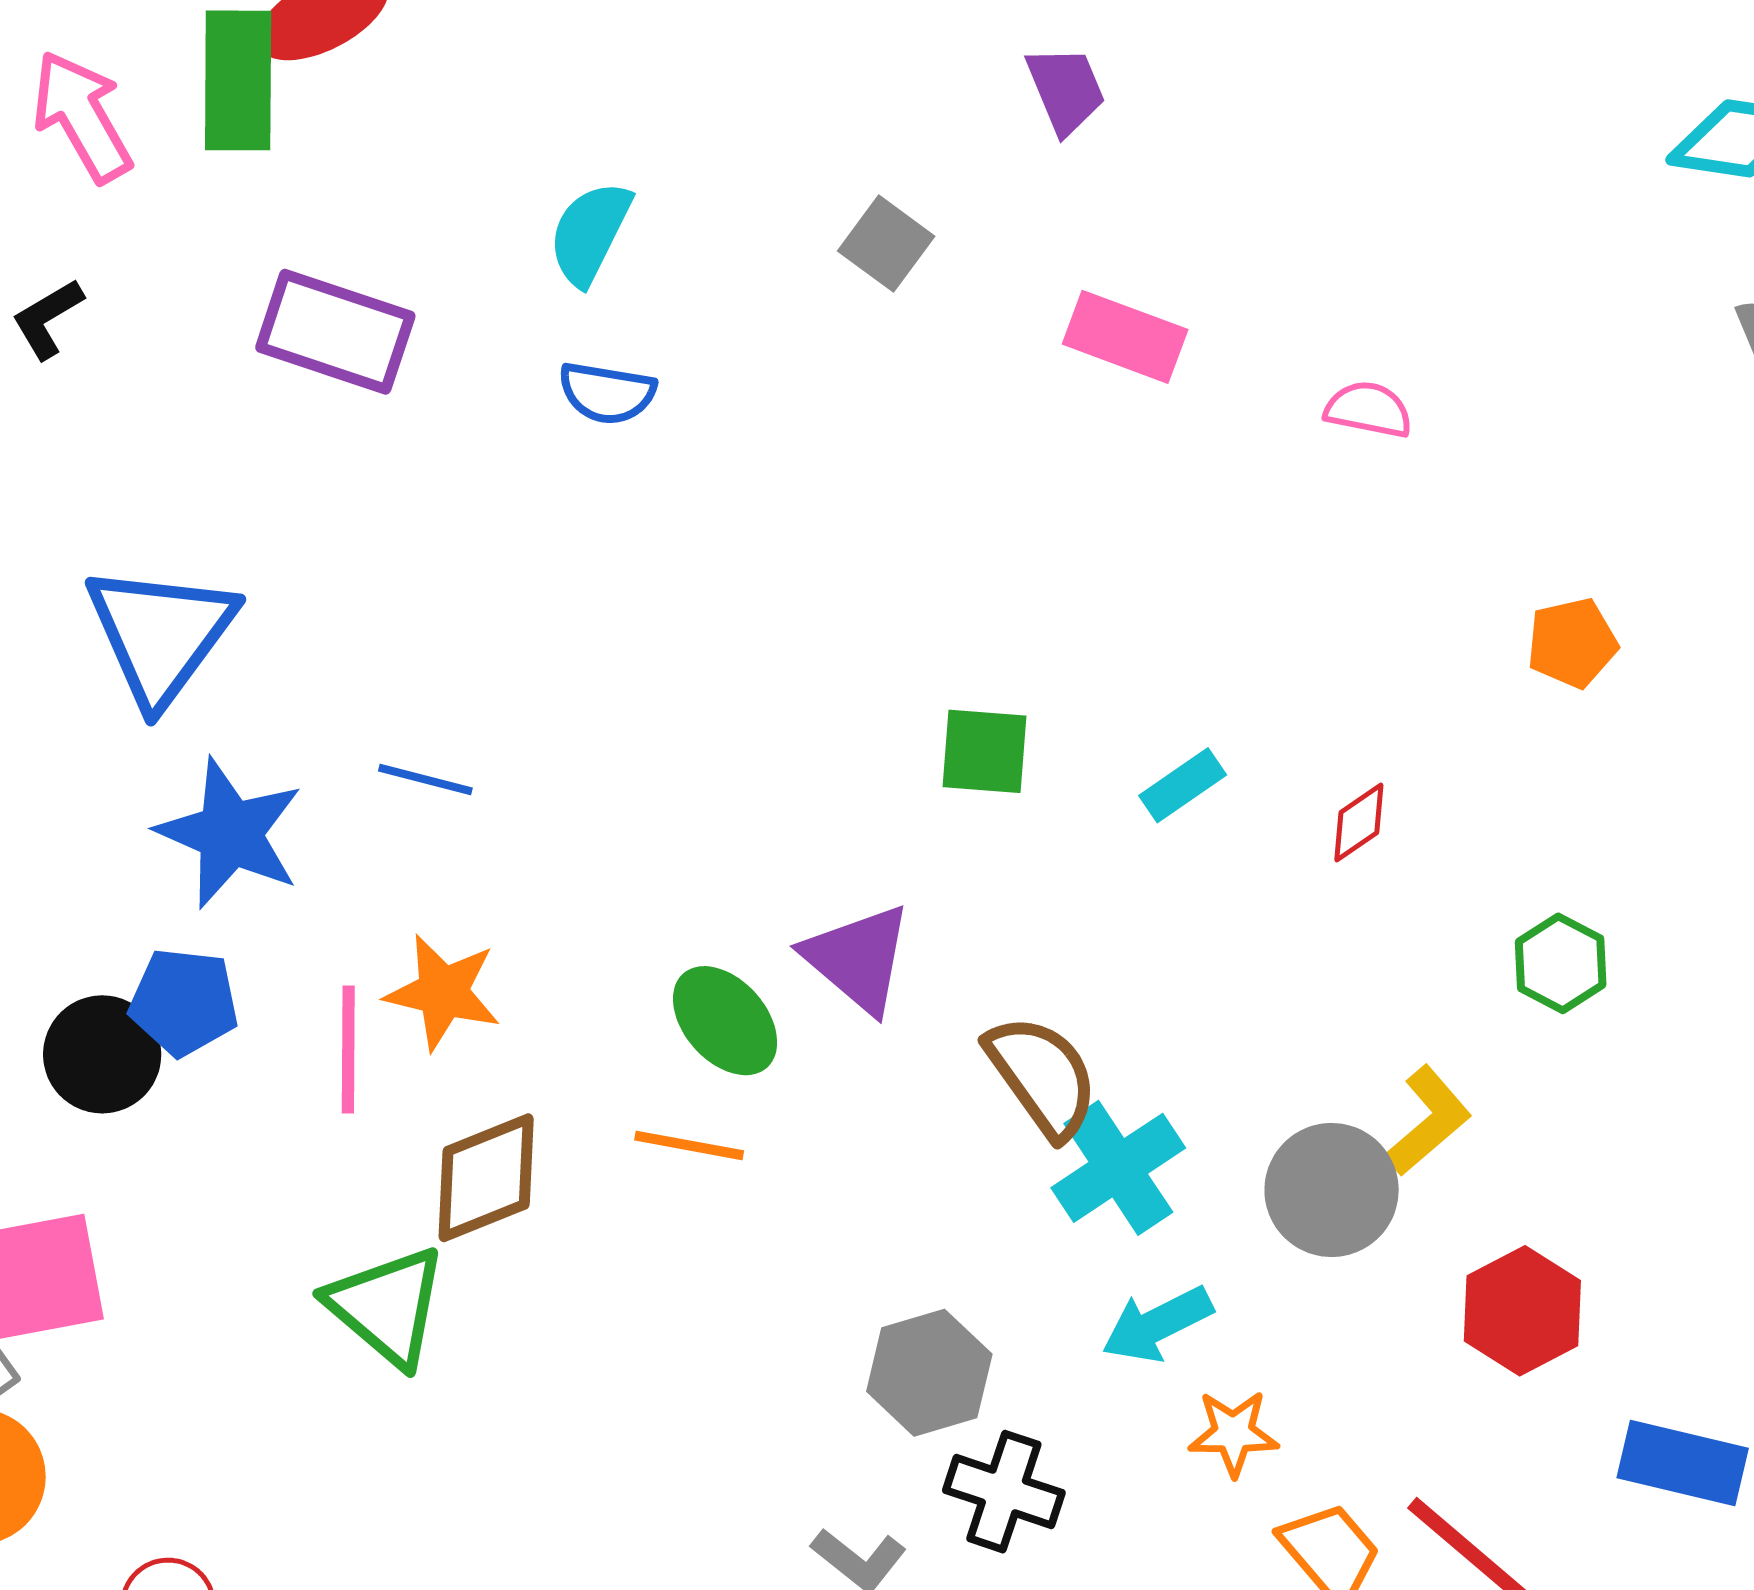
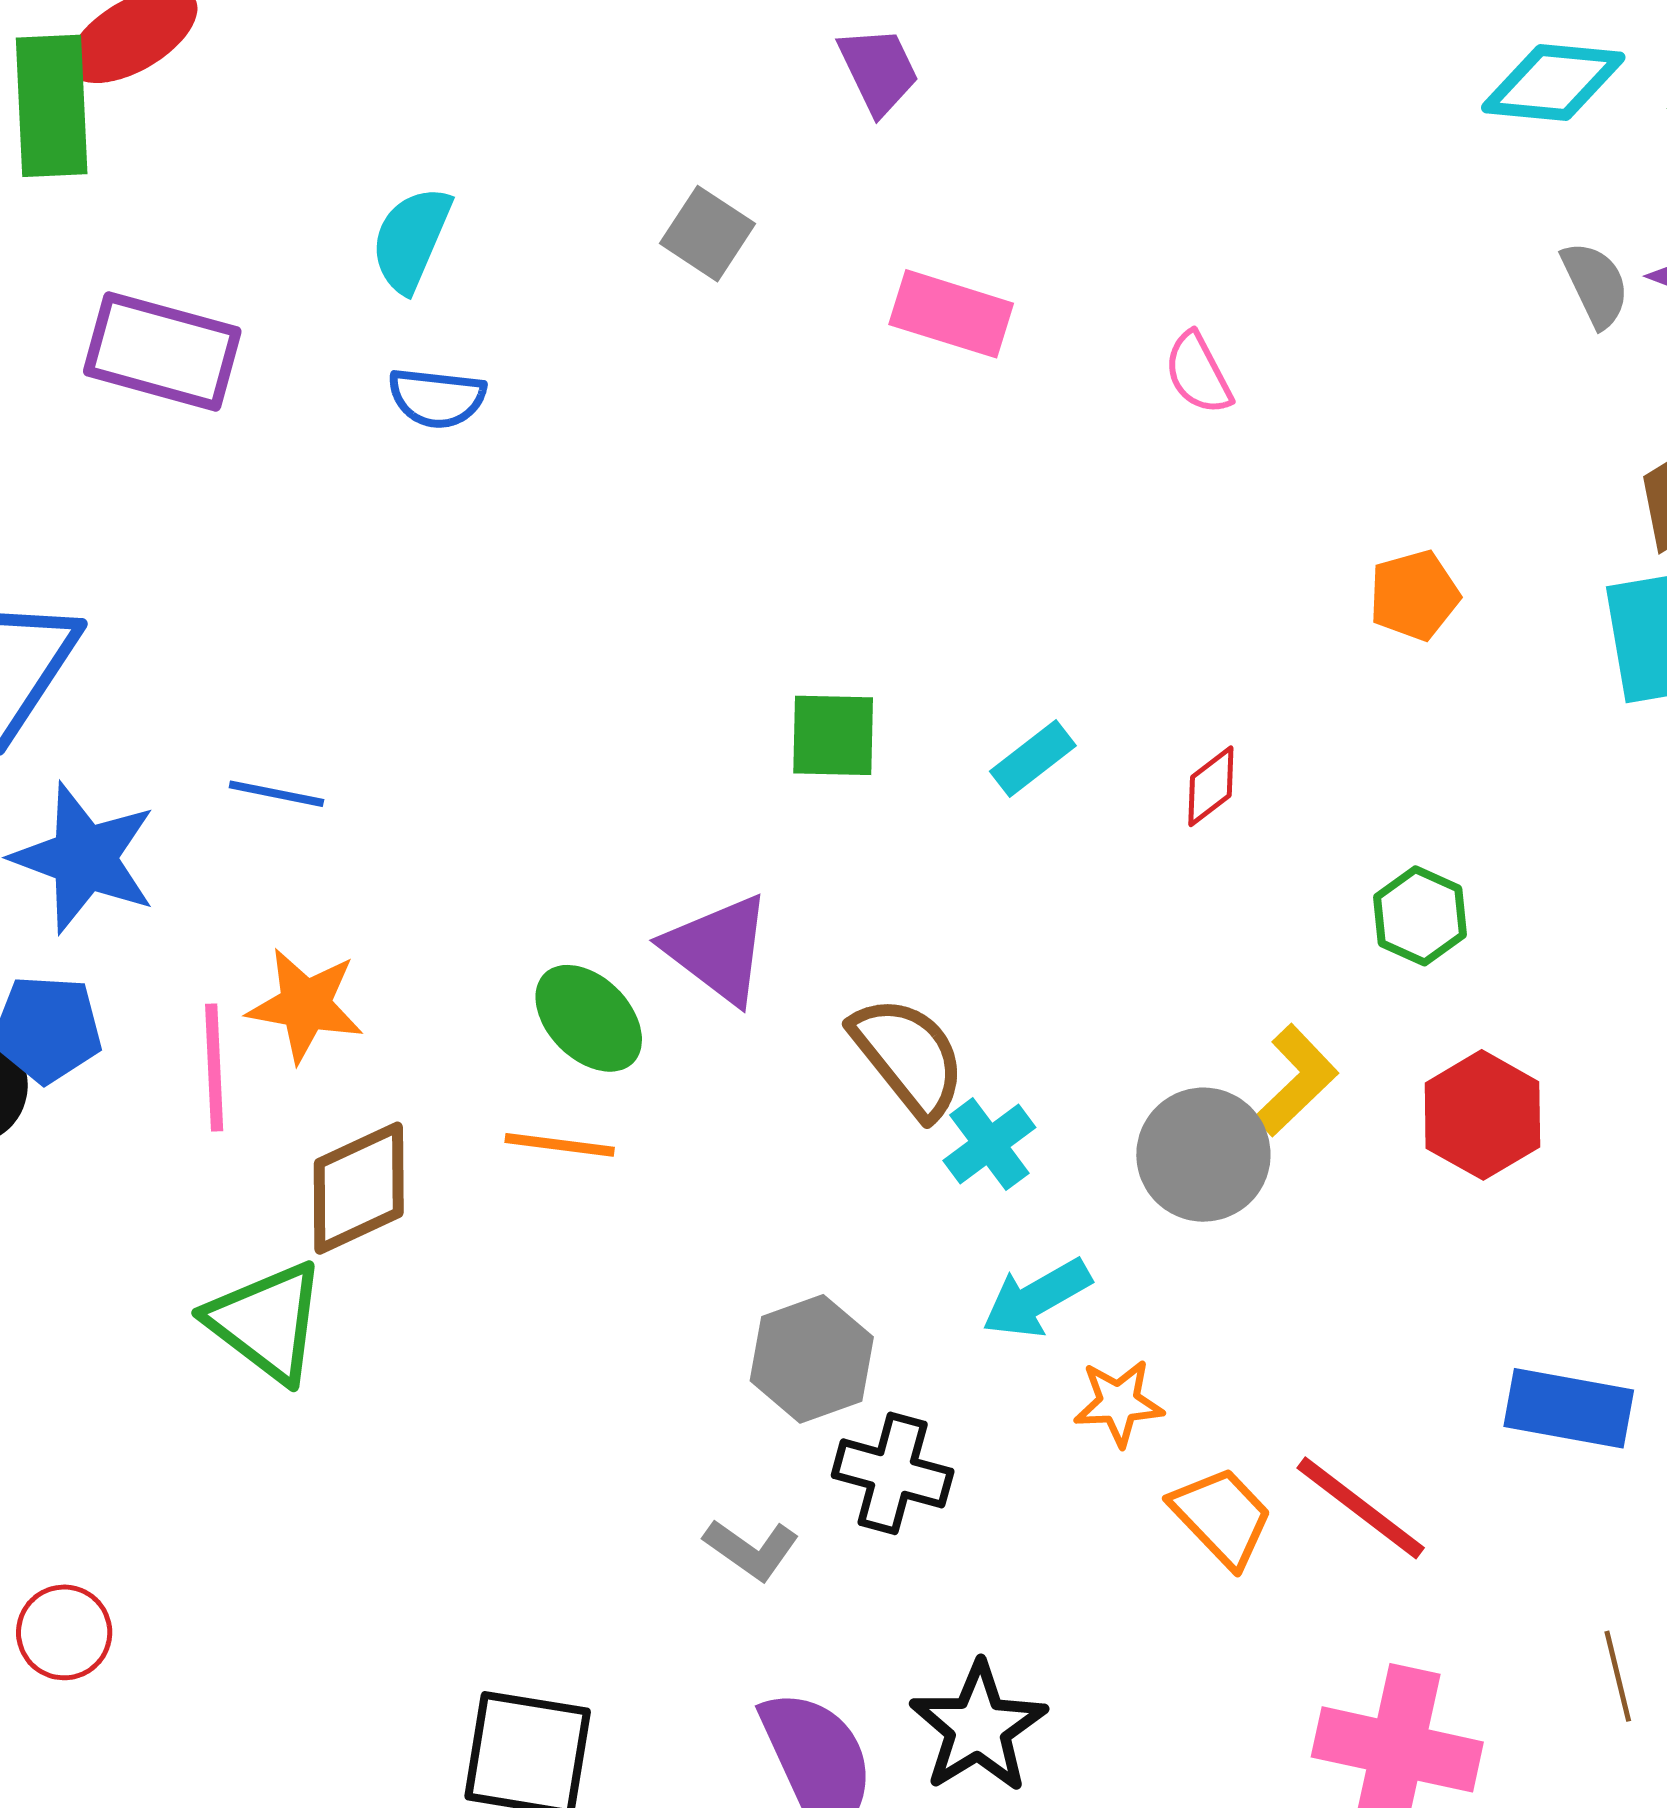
pink semicircle: (1368, 410) -> (1198, 373), turned -126
cyan cross: (1118, 1168) -> (989, 1144), size x0.7
red hexagon: (1522, 1311) -> (1482, 1115), moved

